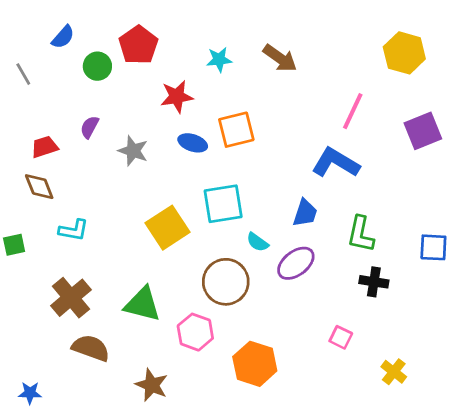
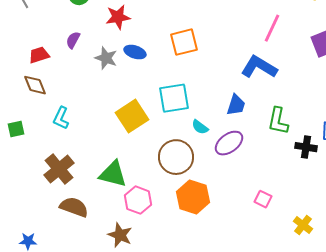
red star: (177, 97) -> (118, 17), moved
blue ellipse: (193, 143) -> (135, 52), moved
cyan L-shape: (74, 230) -> (61, 118), turned 105
black cross: (374, 282) -> (306, 147), moved
pink hexagon: (195, 332) -> (138, 200), moved
orange hexagon: (255, 364) -> (193, 197), moved

